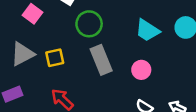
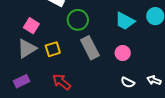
pink square: (32, 14) -> (31, 26), moved

